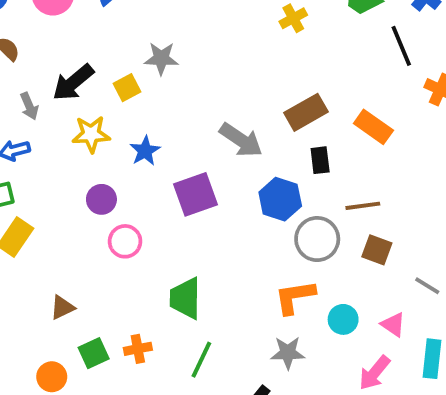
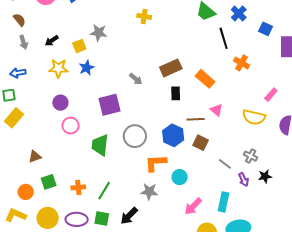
yellow cross: (293, 18) -> (144, 16), moved, turned 32
black arrow: (73, 82) -> (52, 41), size x0.6
gray arrow: (29, 106) -> (23, 42), moved
gray arrow: (241, 140) -> (136, 79), size x0.6
blue star: (145, 151) -> (87, 68), moved
blue hexagon: (280, 199) -> (173, 135), moved
gray circle: (317, 239) -> (135, 136), moved
green trapezoid: (185, 298) -> (100, 145), moved
pink triangle: (393, 325) -> (216, 110), moved
orange cross: (138, 349) -> (78, 187), moved

